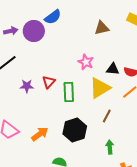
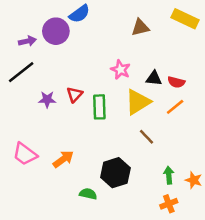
purple arrow: (11, 31) -> (27, 41), moved
brown line: (107, 116) -> (146, 137), turned -72
black hexagon: (75, 130) -> (115, 173), moved
green arrow: (110, 147) -> (169, 175), moved

